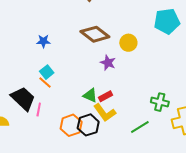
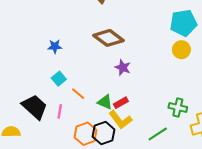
yellow circle: (128, 43) -> (181, 50), moved
orange line: (45, 82) -> (78, 94), moved
pink line: (39, 110) -> (60, 111), moved

